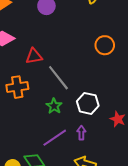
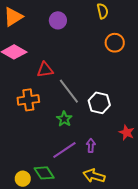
orange circle: (105, 45) -> (115, 43), moved
white hexagon: (88, 103) -> (99, 103), moved

